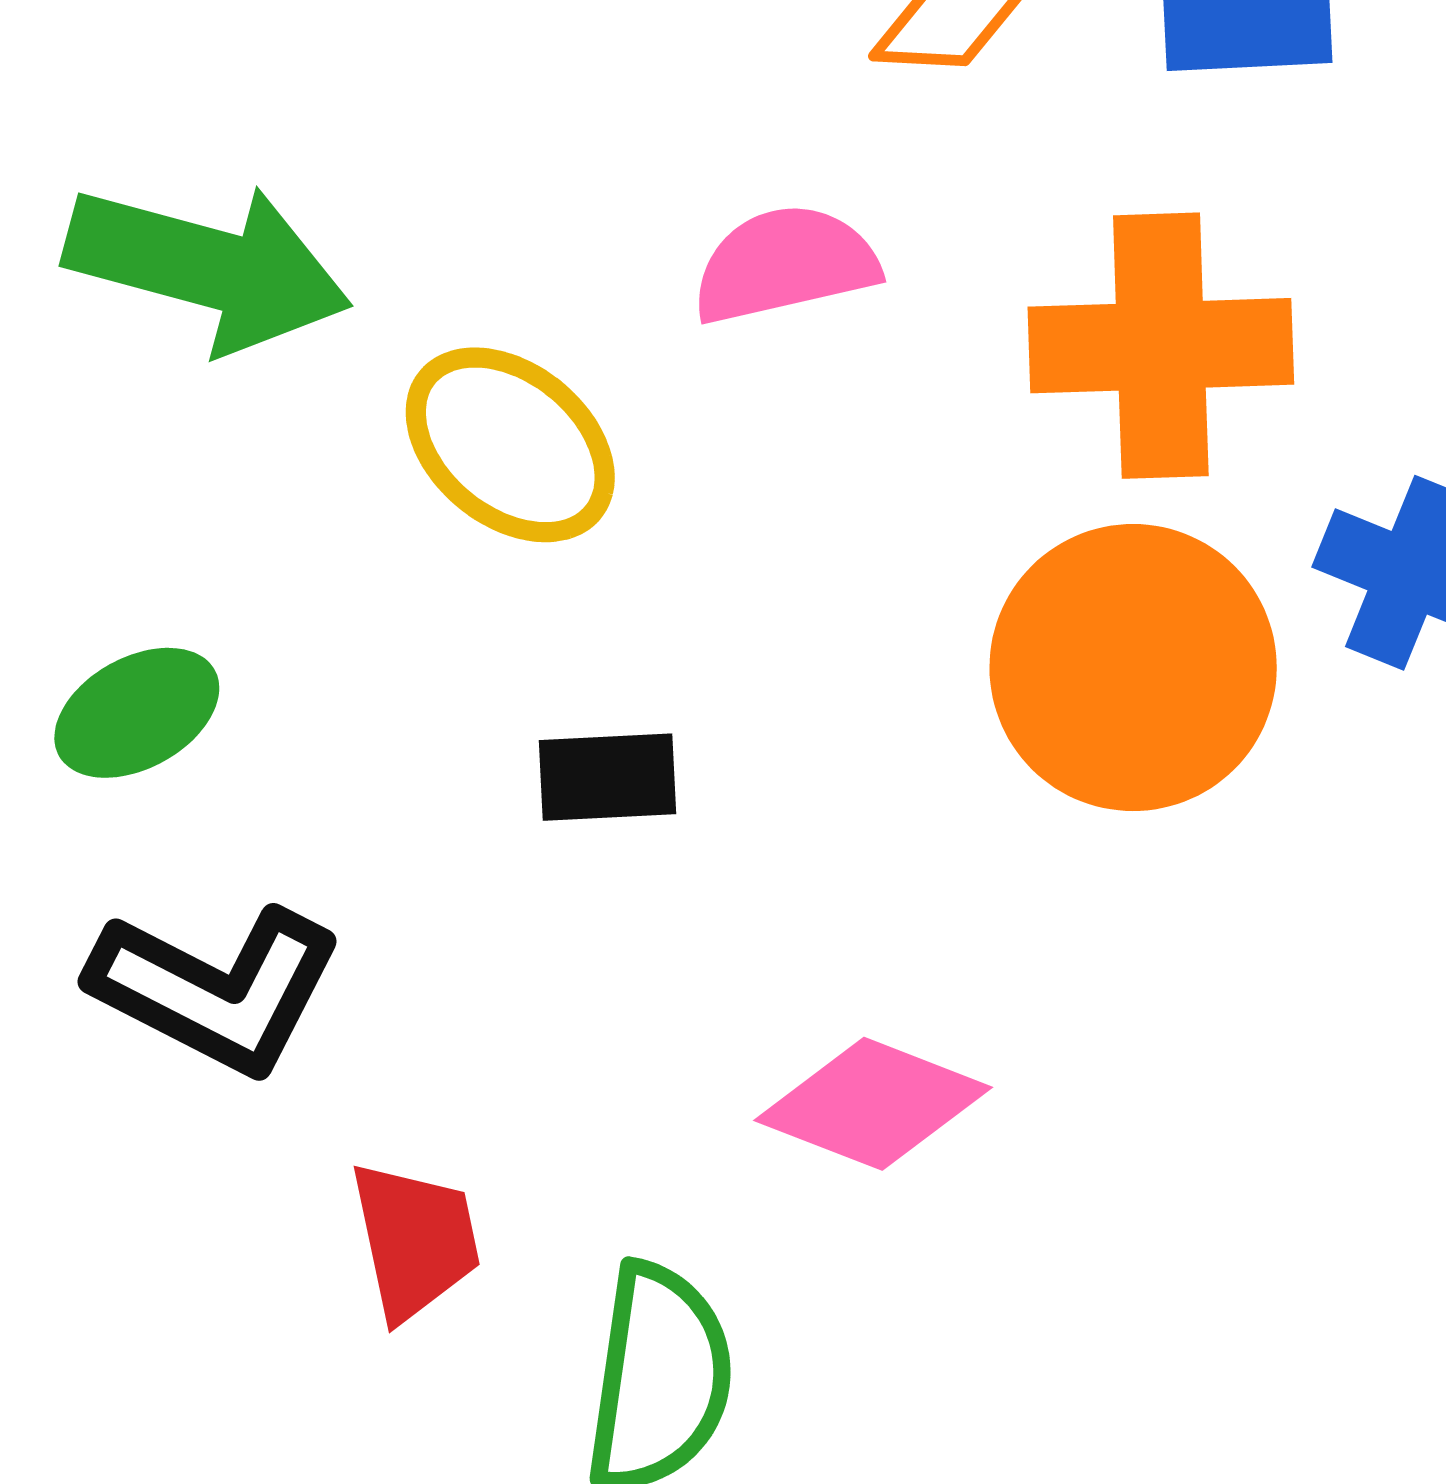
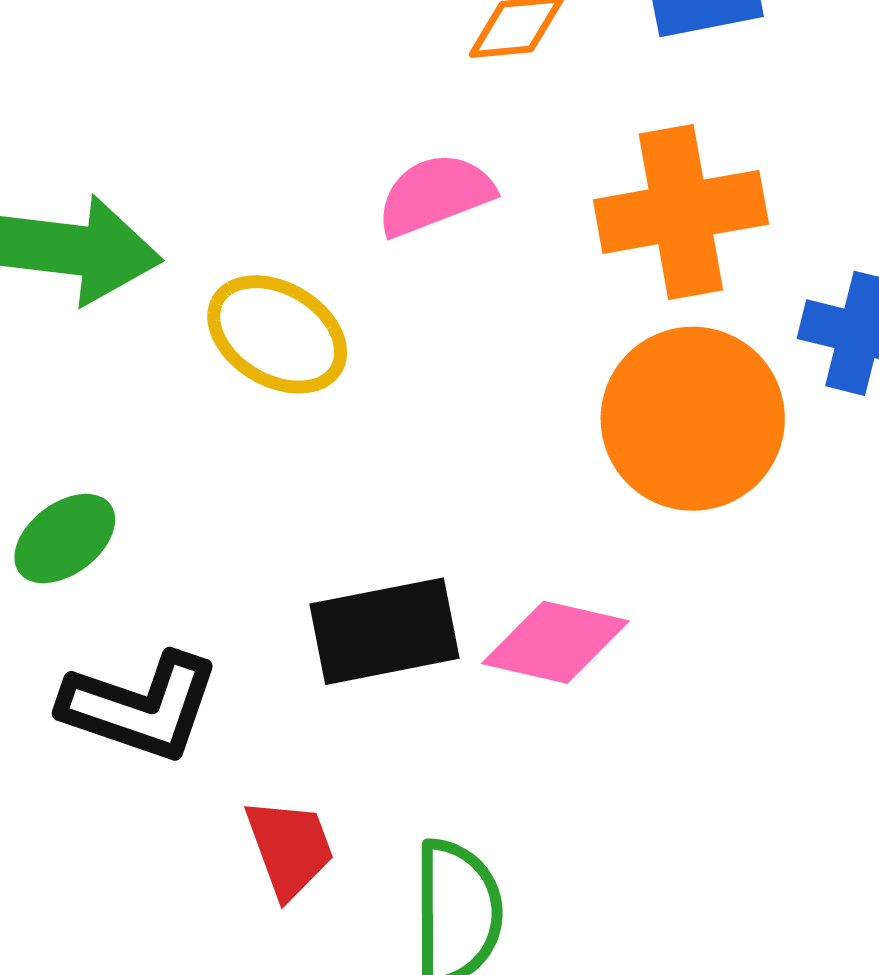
black rectangle: (607, 777) -> (384, 631), moved, size x1.6
pink diamond: (873, 1104) -> (555, 642), moved

